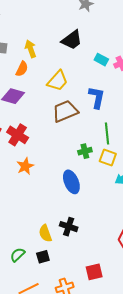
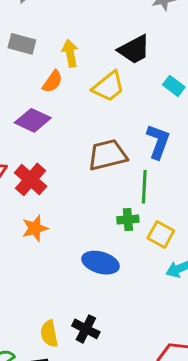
yellow trapezoid: (58, 81) -> (108, 87), moved
green line: (107, 133) -> (144, 187), moved
blue ellipse: (71, 182) -> (100, 263), turned -60

